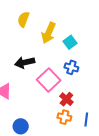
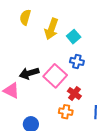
black arrow: (25, 62) -> (29, 73), moved
orange cross: (64, 117) -> (66, 112), moved

